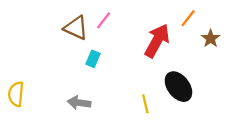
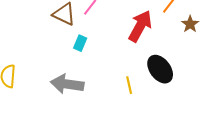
gray arrow: (79, 103) -> (67, 84), size x1.5

